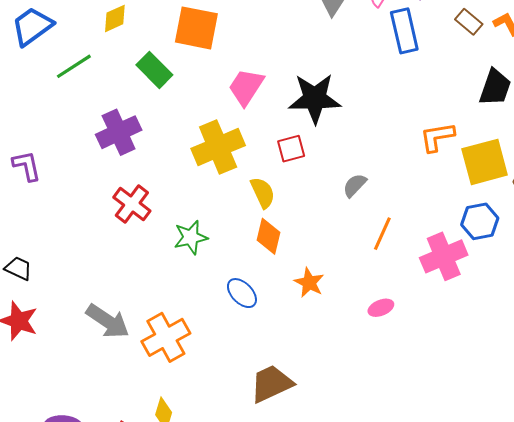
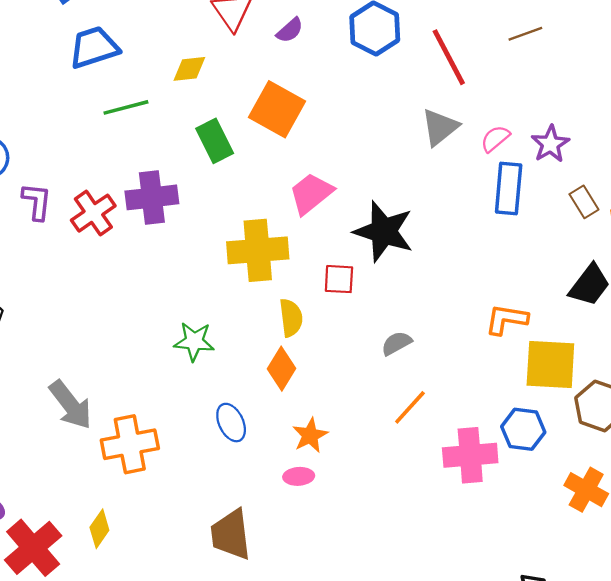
red cross: (132, 204) -> (93, 213), moved
pink ellipse: (381, 308) -> (299, 476), moved
brown trapezoid: (271, 384) -> (231, 535), turned -90

